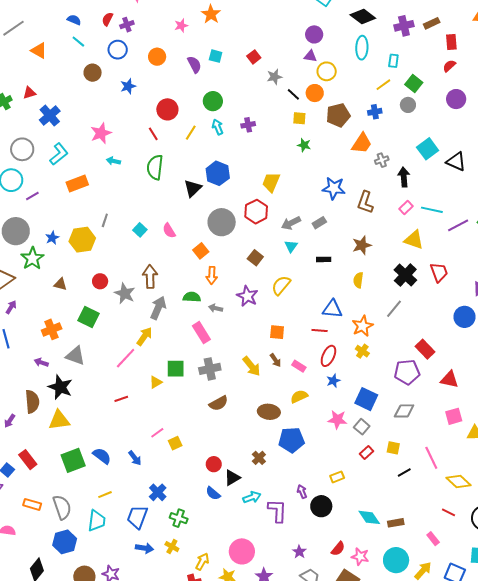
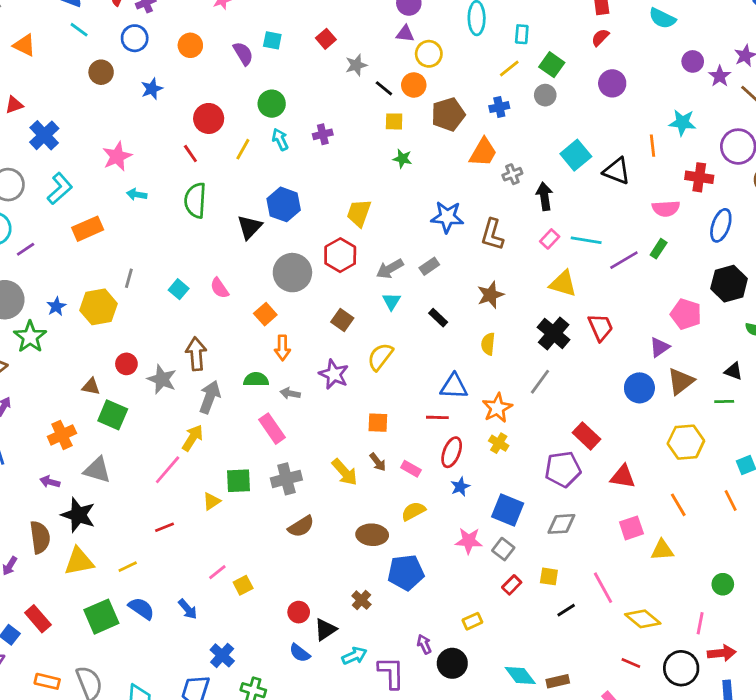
black rectangle: (324, 259) -> (438, 318), turned 48
brown triangle: (60, 284) -> (91, 386), moved
yellow line: (105, 495) -> (128, 567), moved

